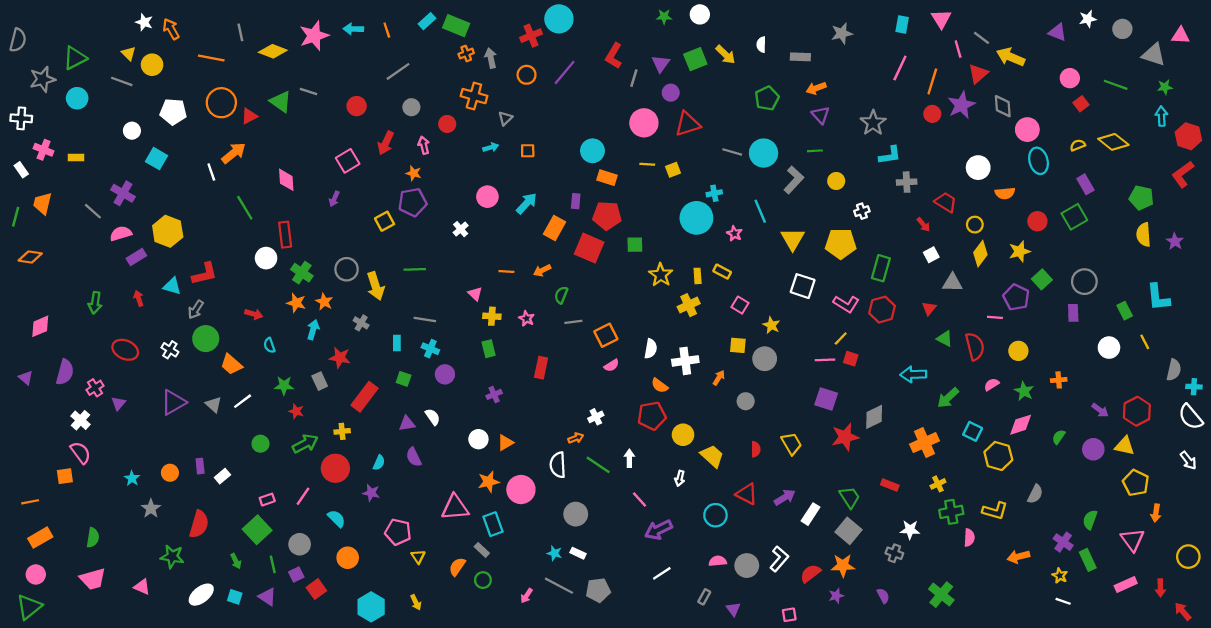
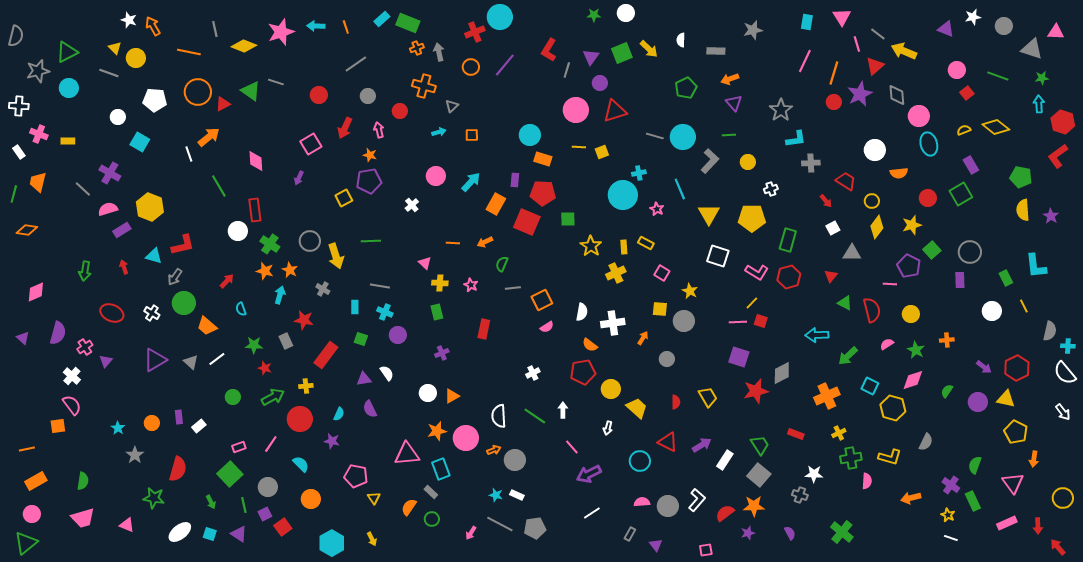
red arrow: (254, 314) -> (227, 281), turned -63
orange arrow: (576, 438) -> (494, 450), moved

